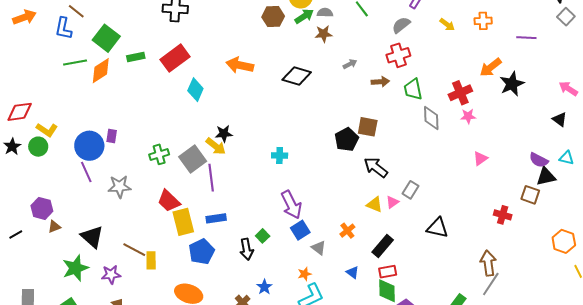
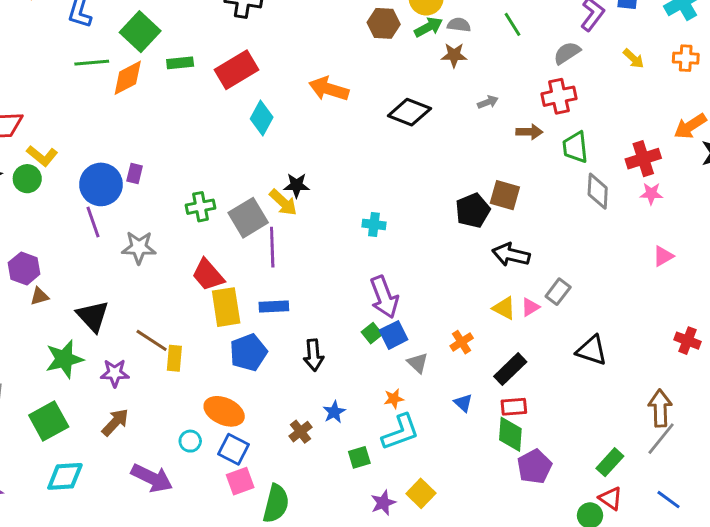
black arrow: (376, 167) -> (511, 255), turned -30
green square: (263, 236) -> (372, 333), moved

